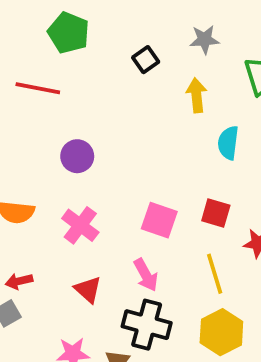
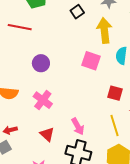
yellow arrow: (197, 95) -> (104, 30), size x1.4
pink square: (159, 220) -> (91, 61), moved

